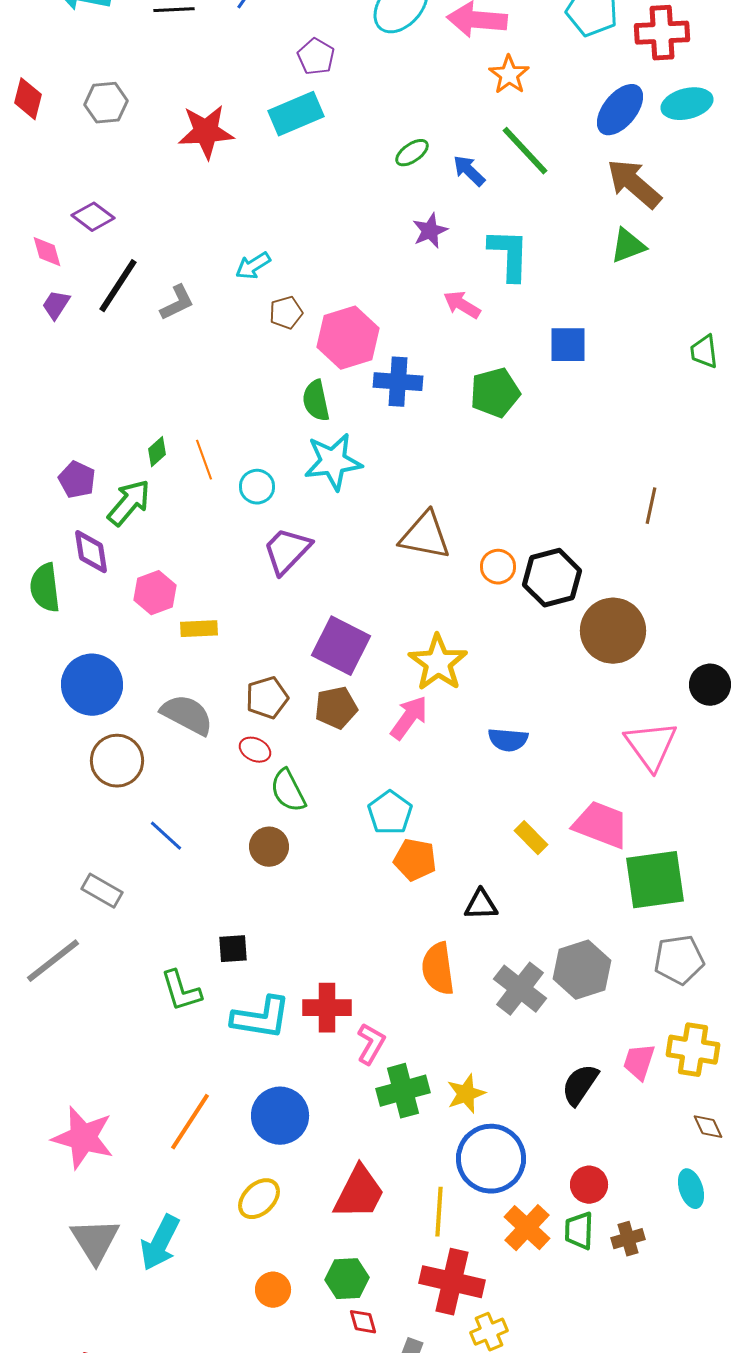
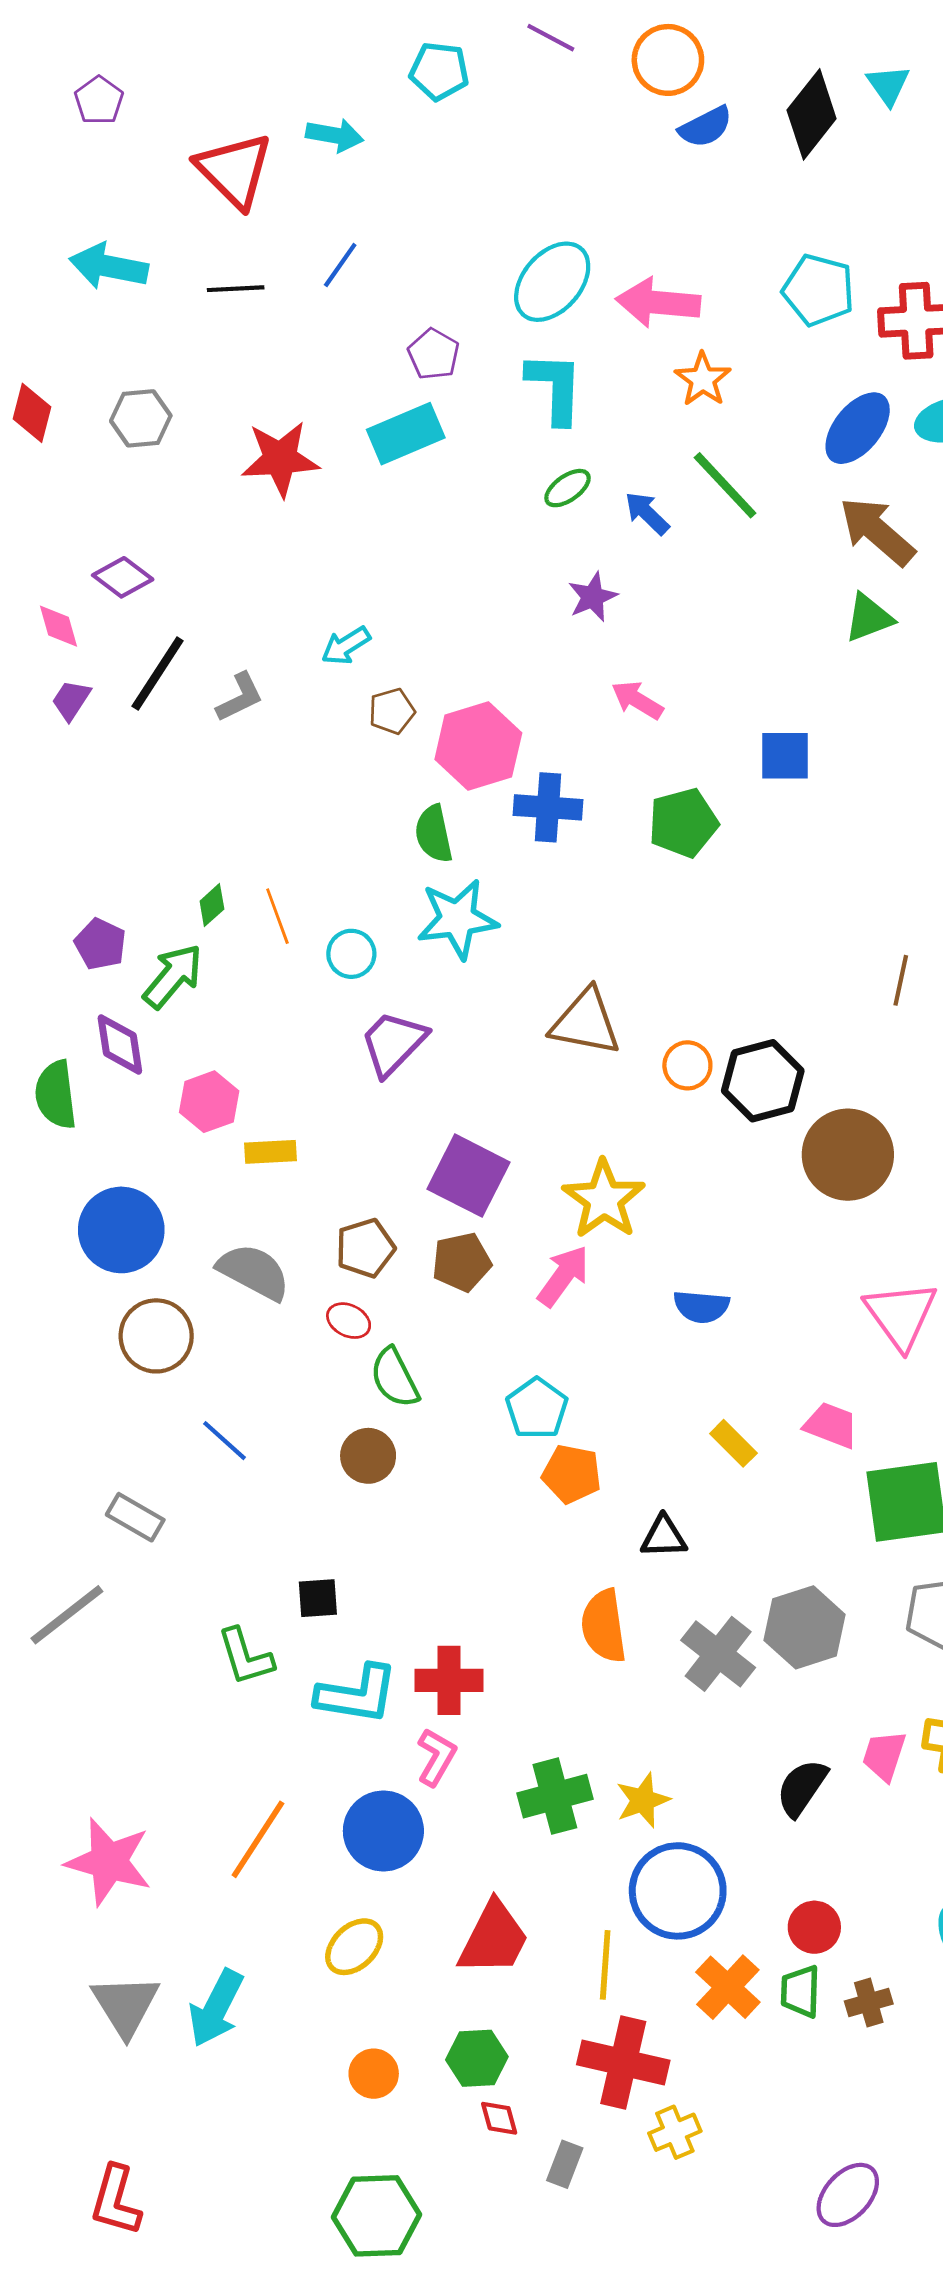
cyan L-shape: (509, 255) -> (555, 388), moved
pink trapezoid: (601, 825) -> (831, 1425), size x0.7
pink L-shape: (371, 1044) -> (436, 1757), moved

